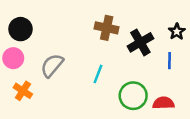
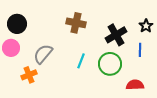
brown cross: (107, 28) -> (76, 23), moved
orange cross: (23, 91) -> (29, 75), moved, turned 35
green circle: (133, 96) -> (110, 64), moved

